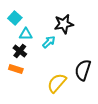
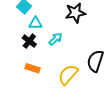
cyan arrow: (49, 42) -> (55, 39), moved
orange rectangle: (16, 69) -> (32, 68), moved

